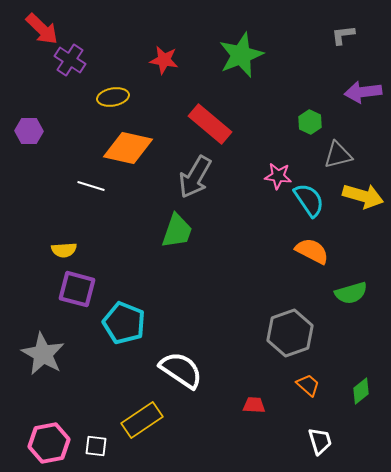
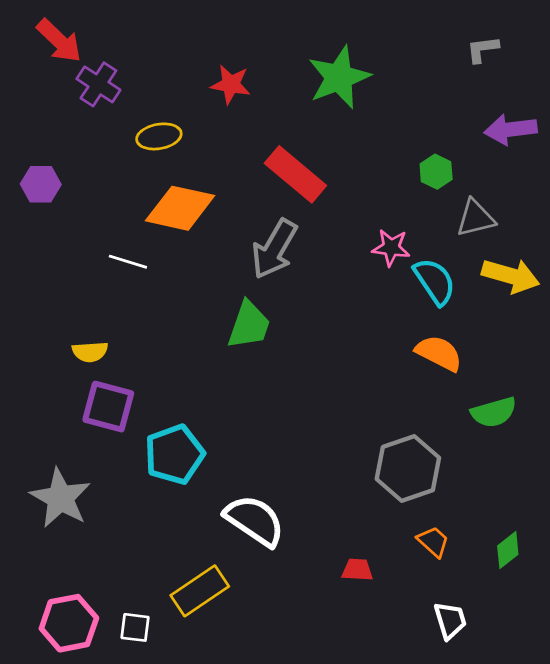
cyan pentagon: (124, 323) -> (174, 454), turned 30

